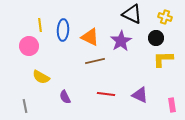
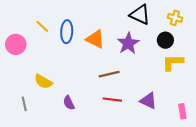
yellow line: (40, 25) -> (42, 26), turned -40
pink circle: (29, 46) -> (16, 44), moved
brown line: (95, 61) -> (109, 74), moved
gray line: (25, 106) -> (24, 104), moved

